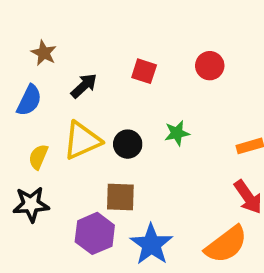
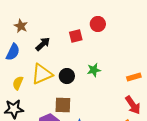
red circle: (210, 66) -> (98, 24), moved
red square: (144, 71) -> (76, 36), turned -32

